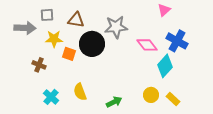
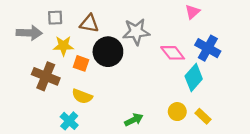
brown cross: (39, 65) -> (46, 76), size x1.6
yellow semicircle: (80, 92) -> (82, 96), moved, turned -48
cyan cross: (51, 97) -> (69, 121), moved

